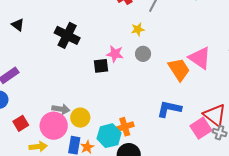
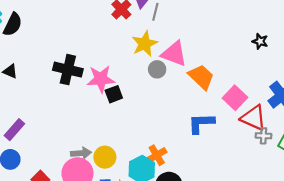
yellow star: (138, 29) -> (145, 44), size x1.6
pink star: (115, 54) -> (101, 79), moved, size x1.4
pink triangle: (200, 58) -> (174, 54), moved
pink square: (201, 128) -> (235, 98), moved

